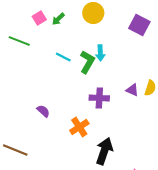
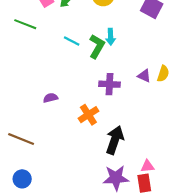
purple semicircle: (43, 111) -> (51, 98), turned -56

